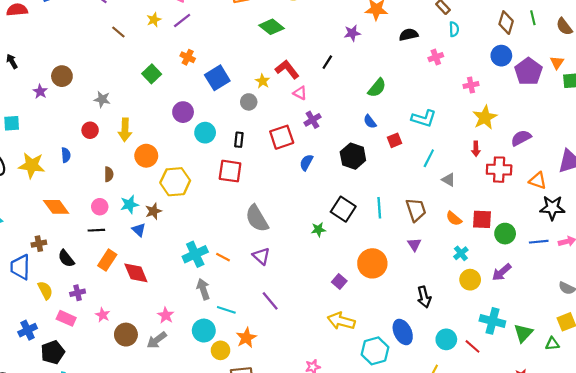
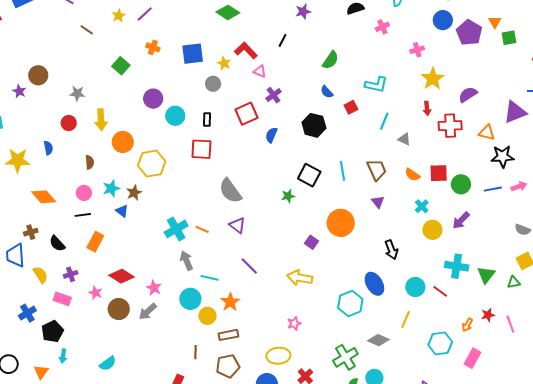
blue square: (217, 78) -> (193, 54), moved, turned 30
red diamond: (136, 273) -> (122, 276), moved, turned -30
yellow arrow: (341, 321) -> (300, 278), moved

